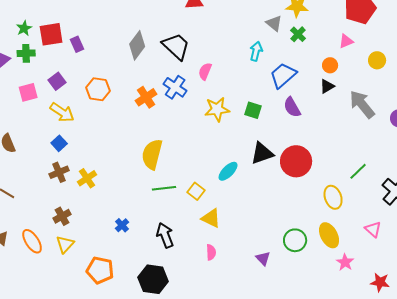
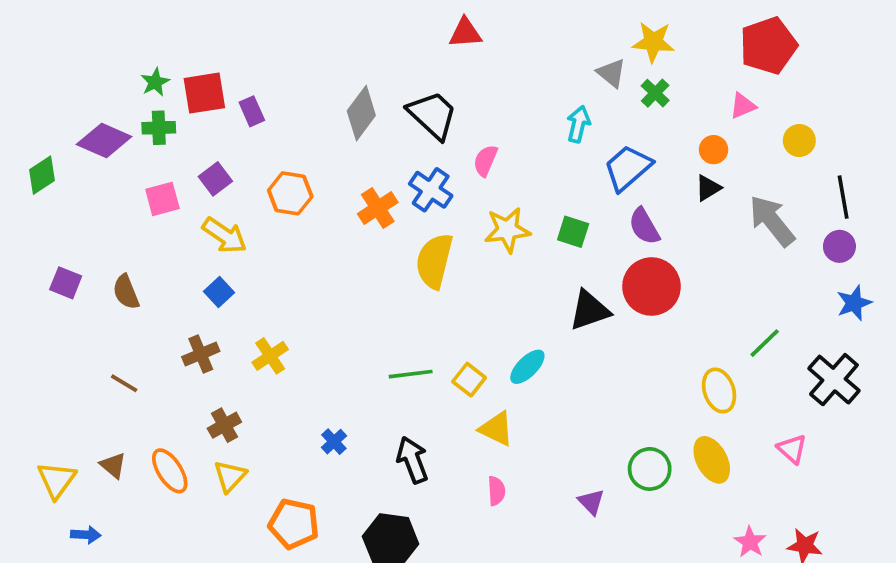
yellow semicircle: (152, 154) -> (434, 261), moved
red circle: (296, 161) -> (651, 287), moved
cyan ellipse: (228, 171) -> (527, 367), moved
brown cross: (59, 172) -> (201, 354), moved
pink star: (345, 262) -> (750, 542), moved

